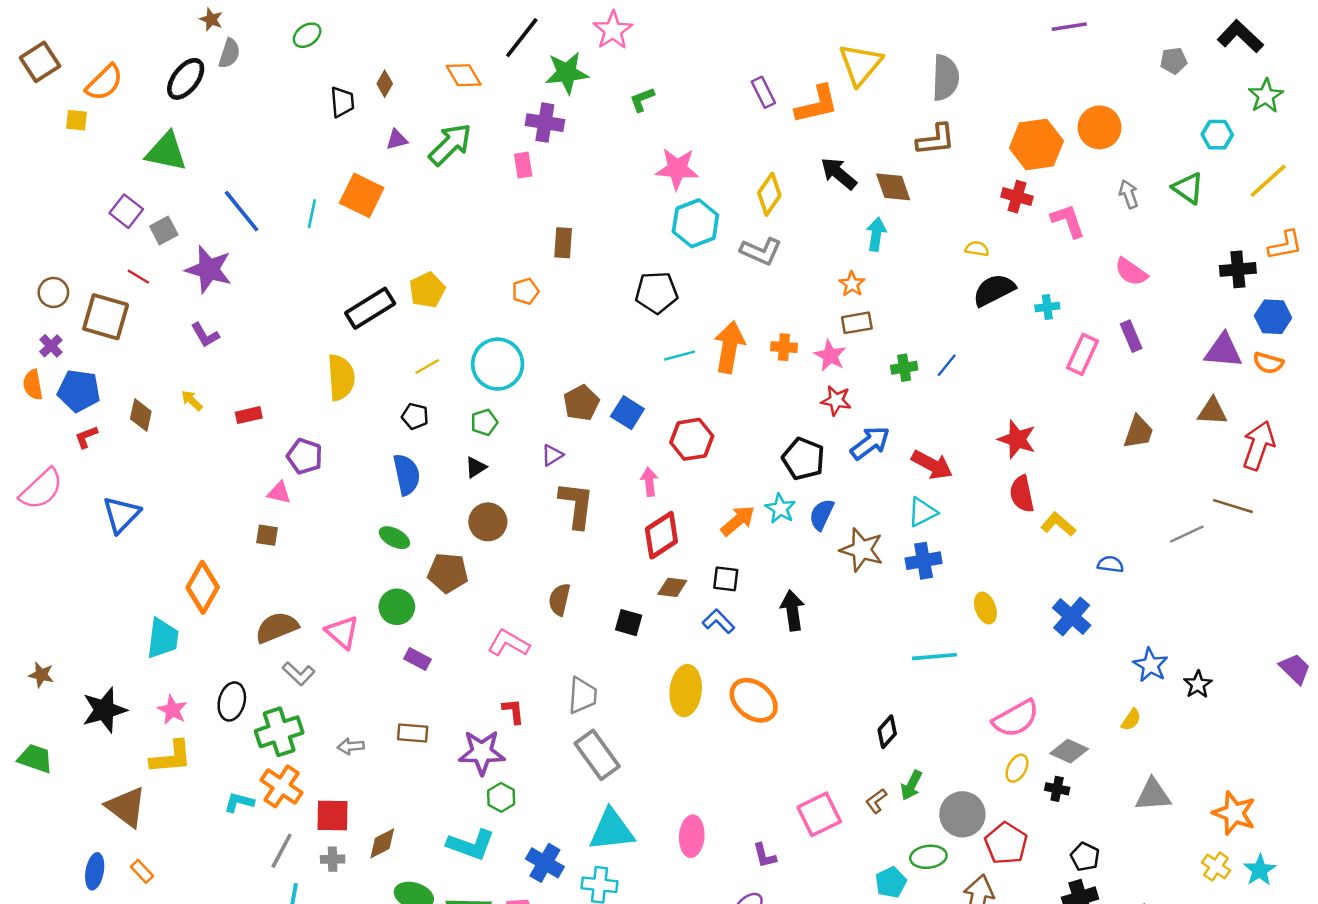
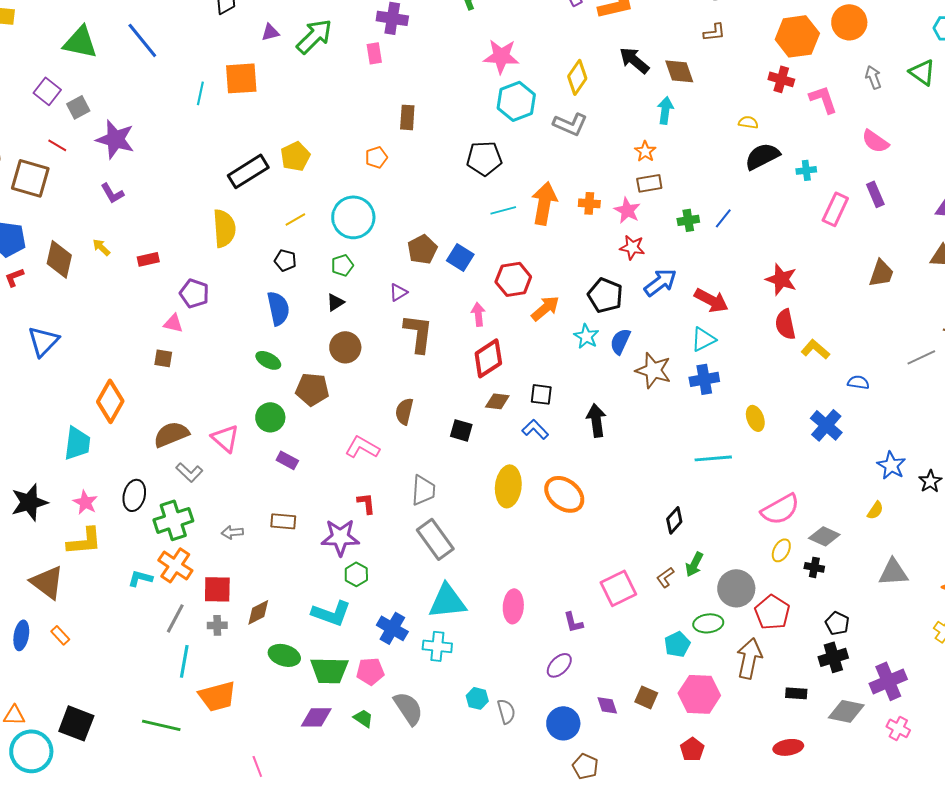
brown L-shape: (936, 140) -> (714, 32), size x0.7
orange square: (362, 195) -> (241, 78), turned -30
blue line: (242, 211) -> (142, 40), moved
brown diamond: (141, 415) -> (59, 259), size x1.4
orange arrow: (738, 521) -> (545, 308), moved

